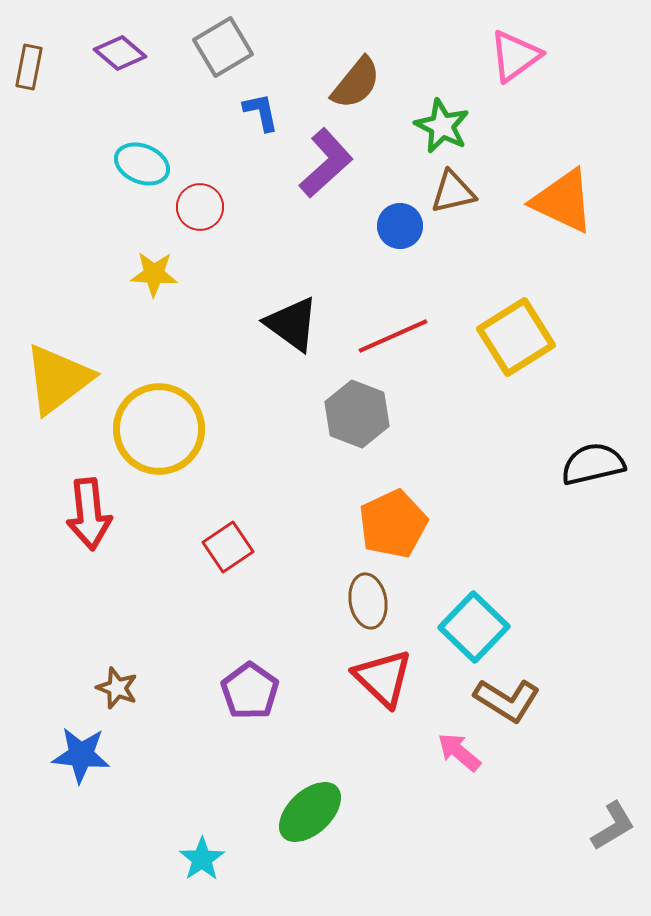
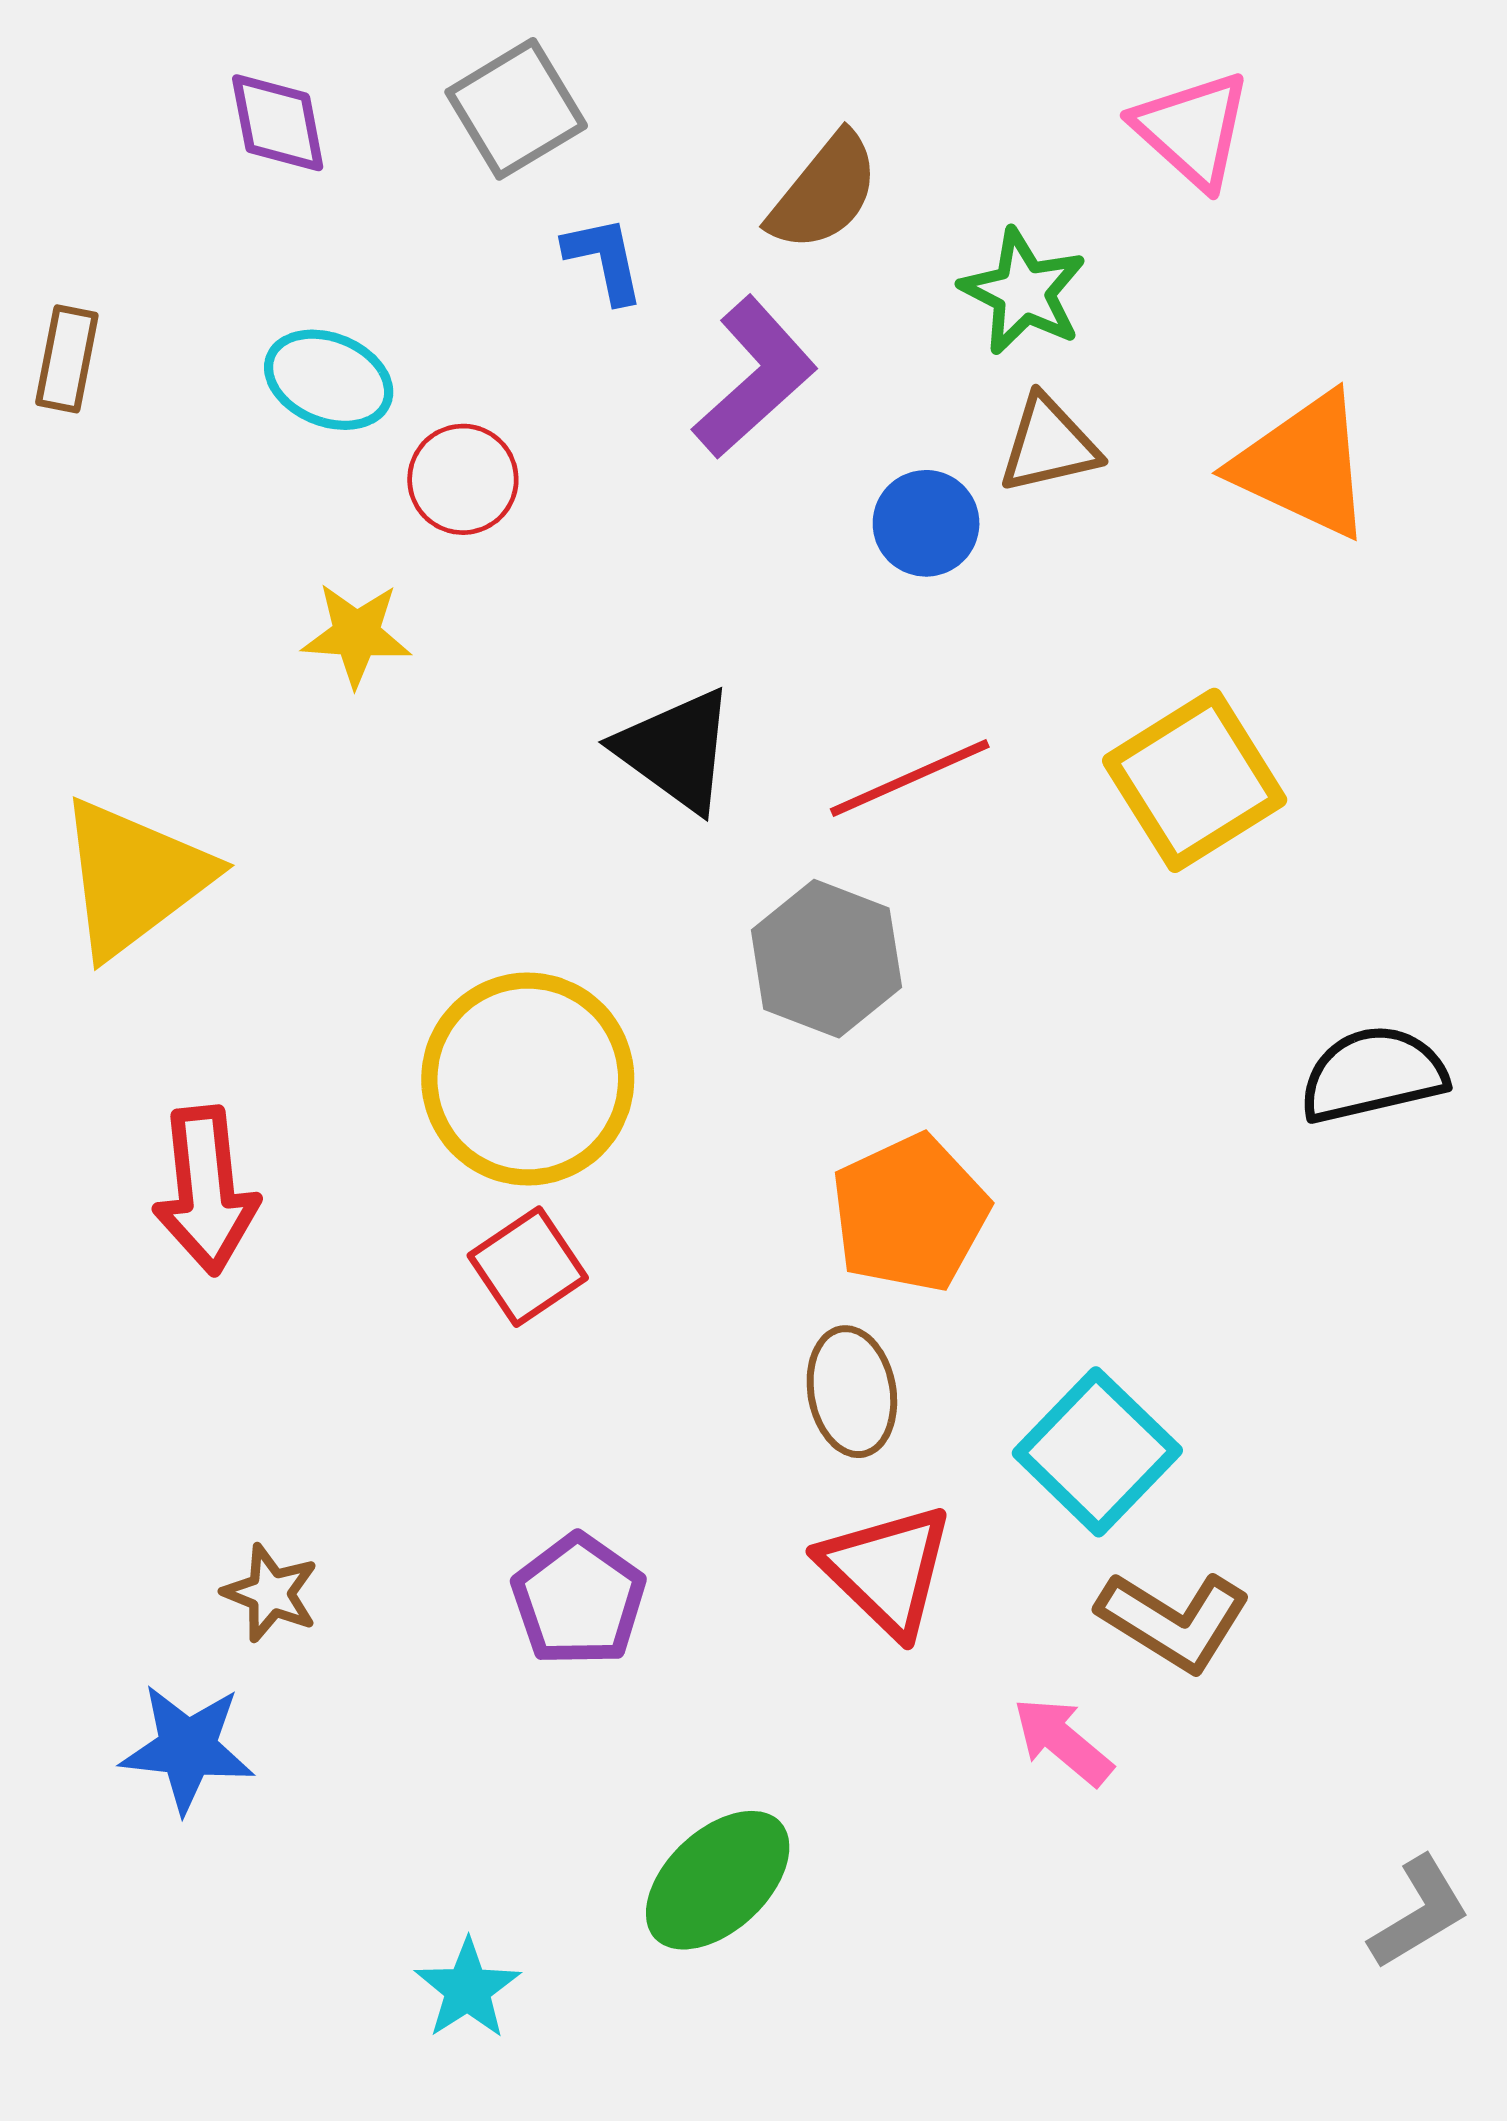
purple diamond: (120, 53) -> (278, 123), turned 39
pink triangle: (515, 56) -> (1192, 130), turned -42
brown rectangle: (29, 67) -> (67, 359), moved
yellow circle: (159, 429) -> (528, 1079), moved

